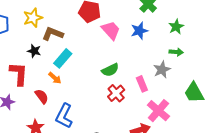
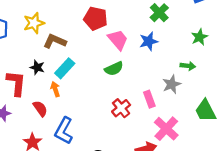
green star: (176, 27) -> (199, 37), moved
black star: (34, 51) -> (37, 67), moved
green semicircle: (110, 70) -> (114, 69), moved
orange arrow: (55, 78) -> (55, 89), turned -152

